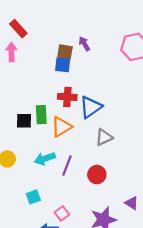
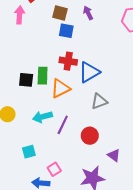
brown square: (65, 52) -> (60, 13), moved
purple triangle: (132, 203) -> (114, 155), moved

